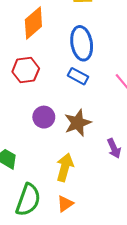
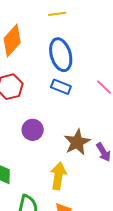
brown star: (78, 123) -> (77, 142), moved

